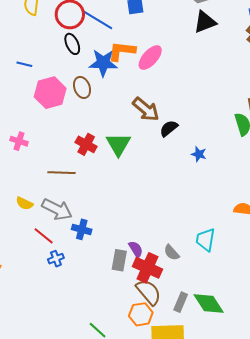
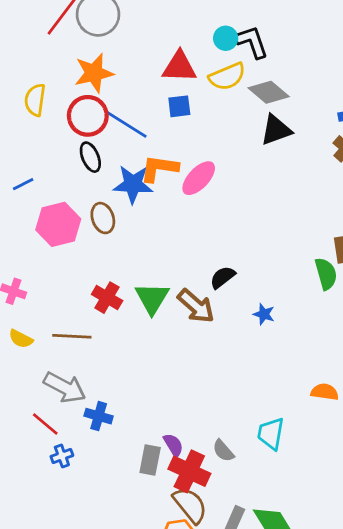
blue line: (24, 64) -> (23, 184), turned -42
brown arrow: (146, 109) -> (196, 306), moved
yellow semicircle: (24, 203) -> (21, 339), moved

